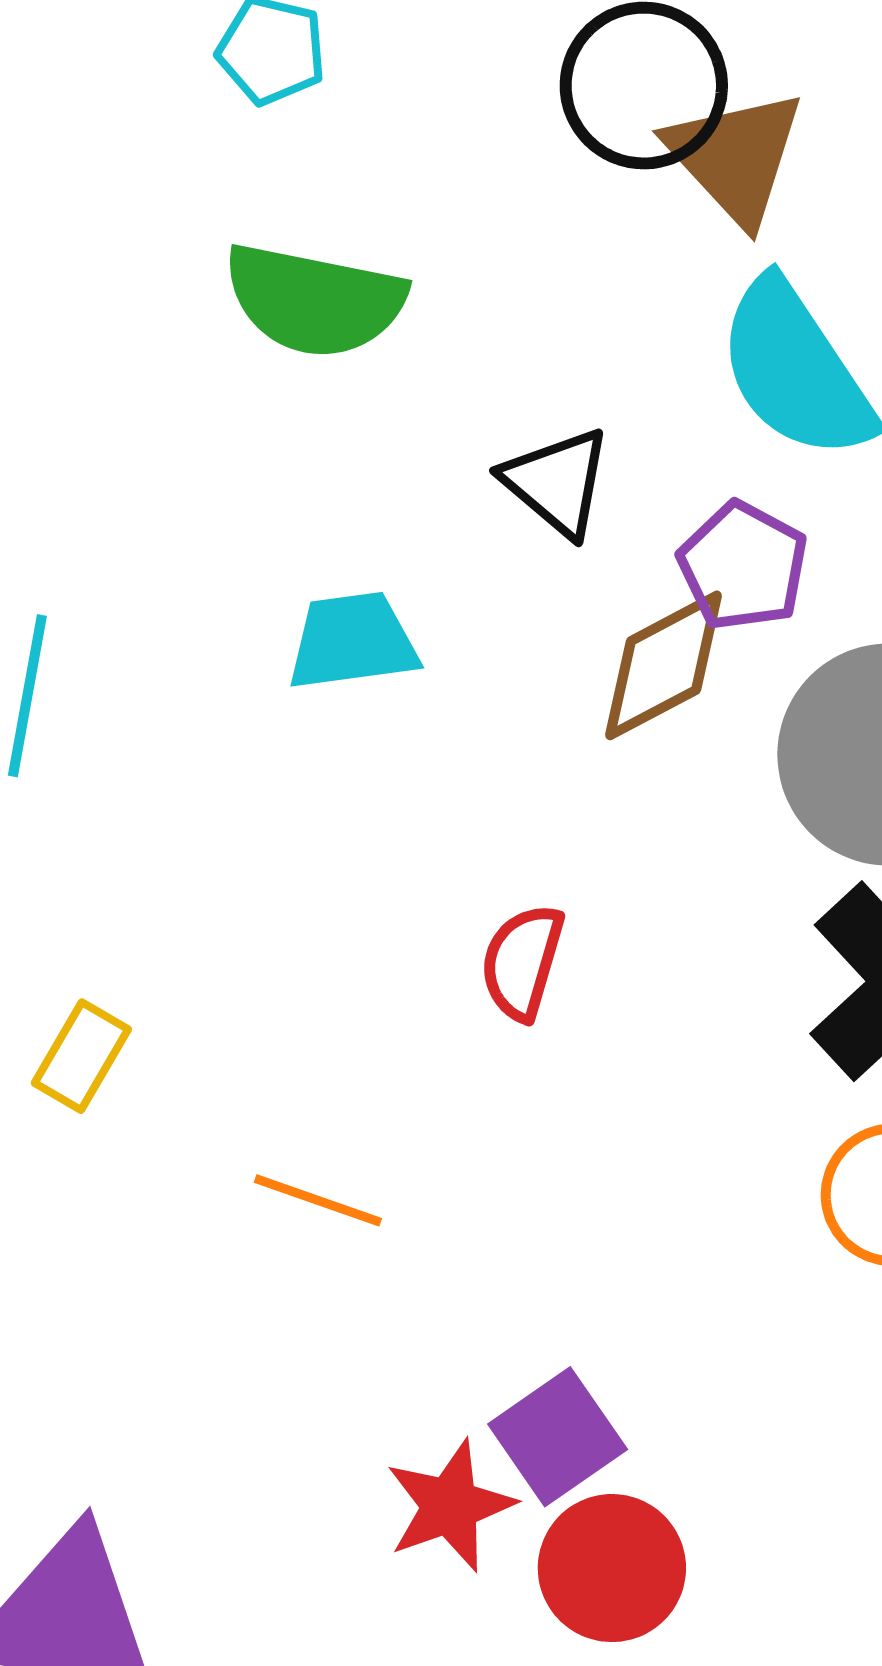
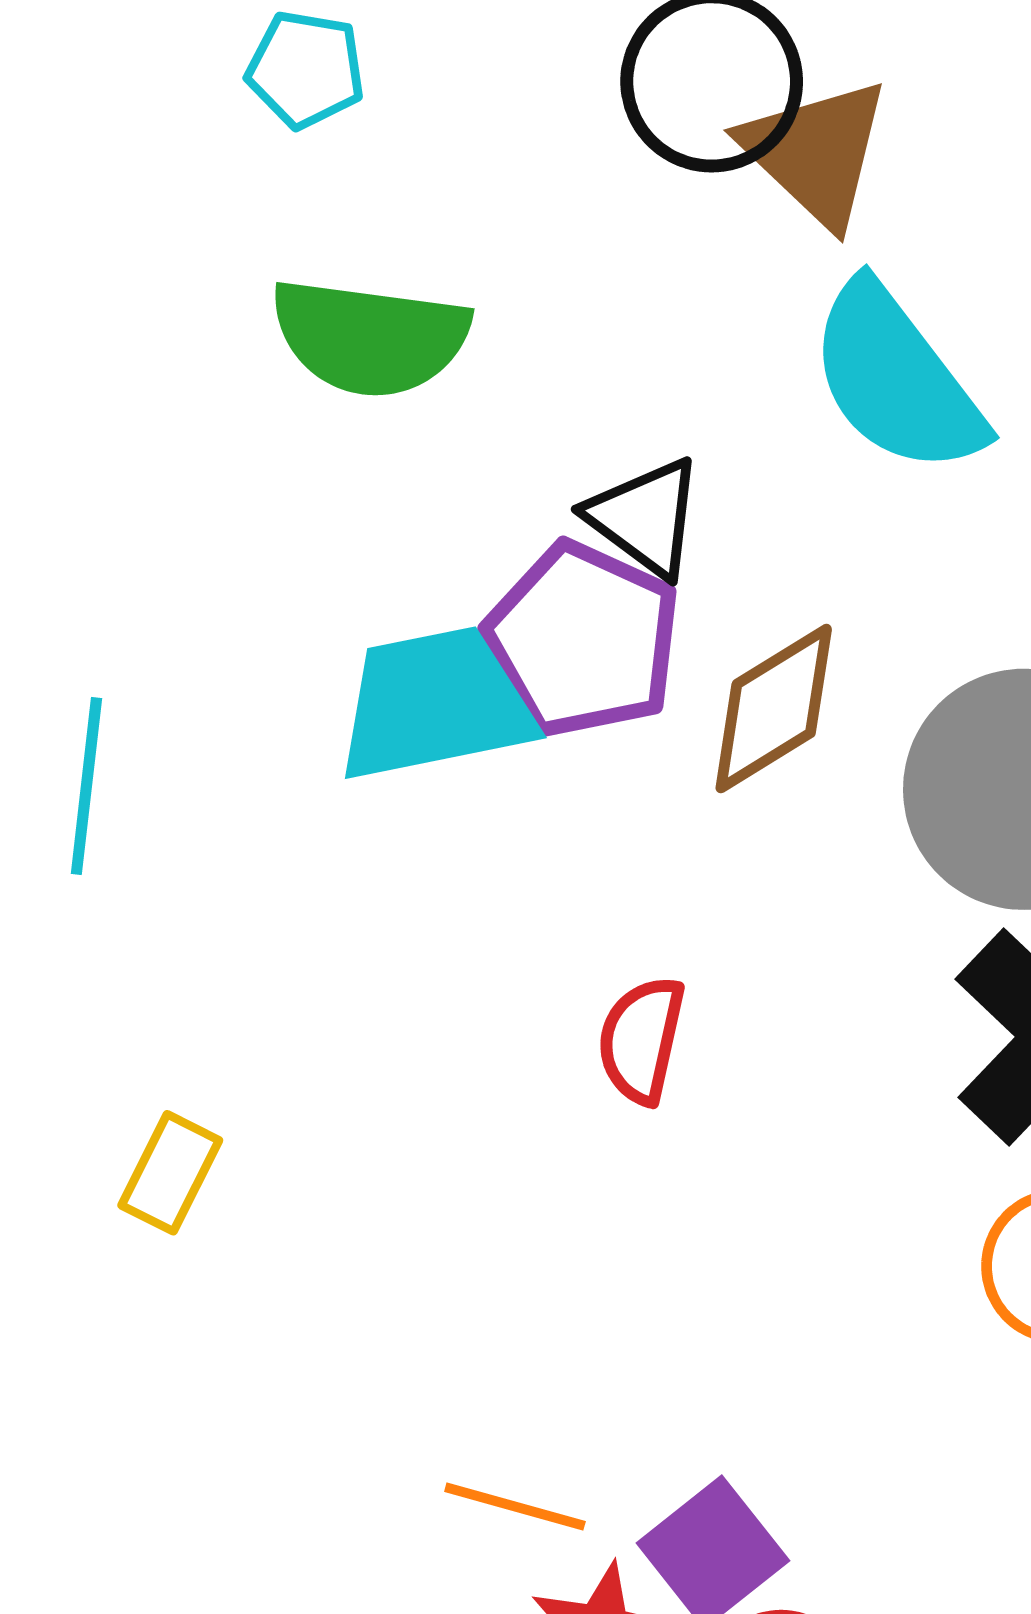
purple pentagon: (743, 566) -> (583, 640), moved, size x1.4
cyan trapezoid: (353, 641) -> (435, 704), size x1.4
orange line: (318, 1200) -> (515, 1506), moved

